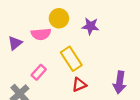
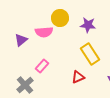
yellow rectangle: (71, 59) -> (90, 54), moved

